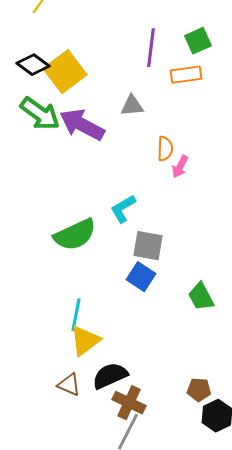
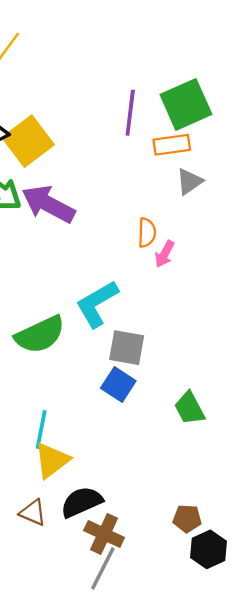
green square: (198, 41) -> (186, 104), size x1.6
gray triangle: (132, 106) -> (190, 182), moved, turned -30
cyan L-shape: (123, 209) -> (97, 304), size x1.4

